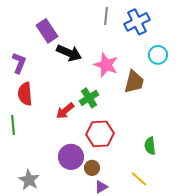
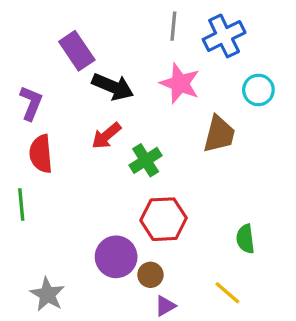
pink star: (106, 65) -> (180, 83), moved
red arrow: (65, 111) -> (106, 136), moved

